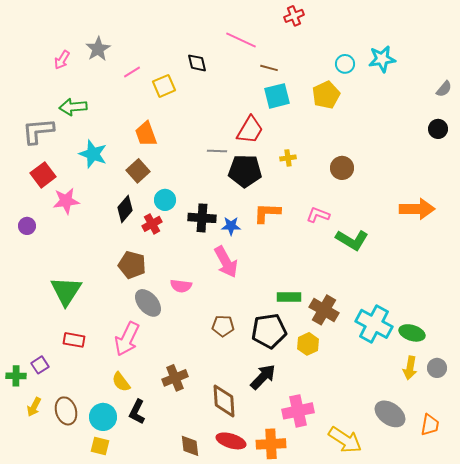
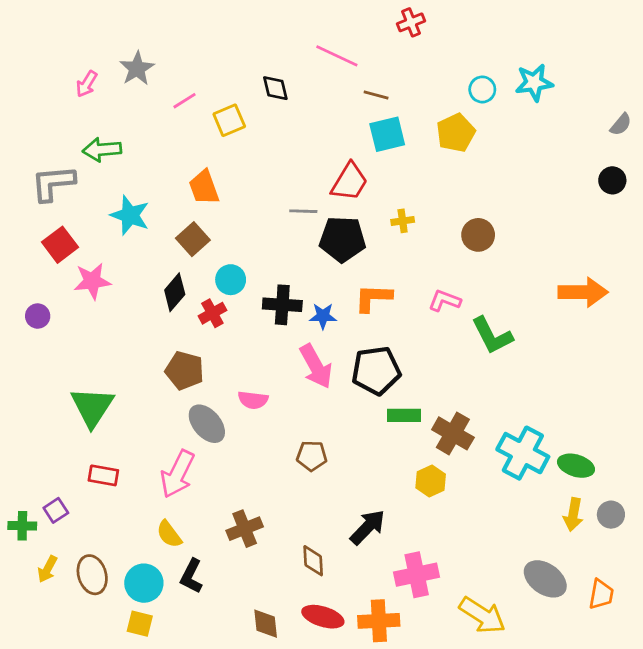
green L-shape: (352, 240) -> (492, 336), turned 32
black pentagon: (269, 331) -> (376, 371), moved
brown diamond: (224, 401) -> (313, 561), size x0.7

